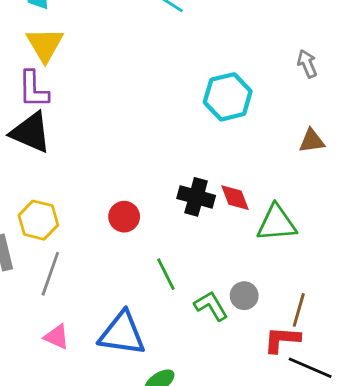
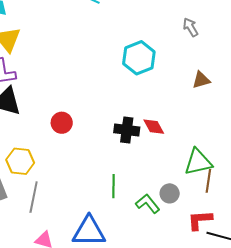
red circle: (124, 217) -> (62, 123), moved
green triangle: (277, 223) -> (198, 162), moved
green line: (166, 274) -> (113, 186), turned 35
brown line: (299, 310) -> (208, 181), moved

